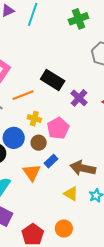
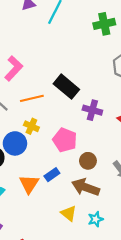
purple cross: (79, 98) -> (92, 110), turned -36
yellow cross: (34, 119) -> (31, 126), moved
pink pentagon: (58, 128) -> (65, 140), turned -30
brown circle: (39, 143) -> (88, 161), moved

